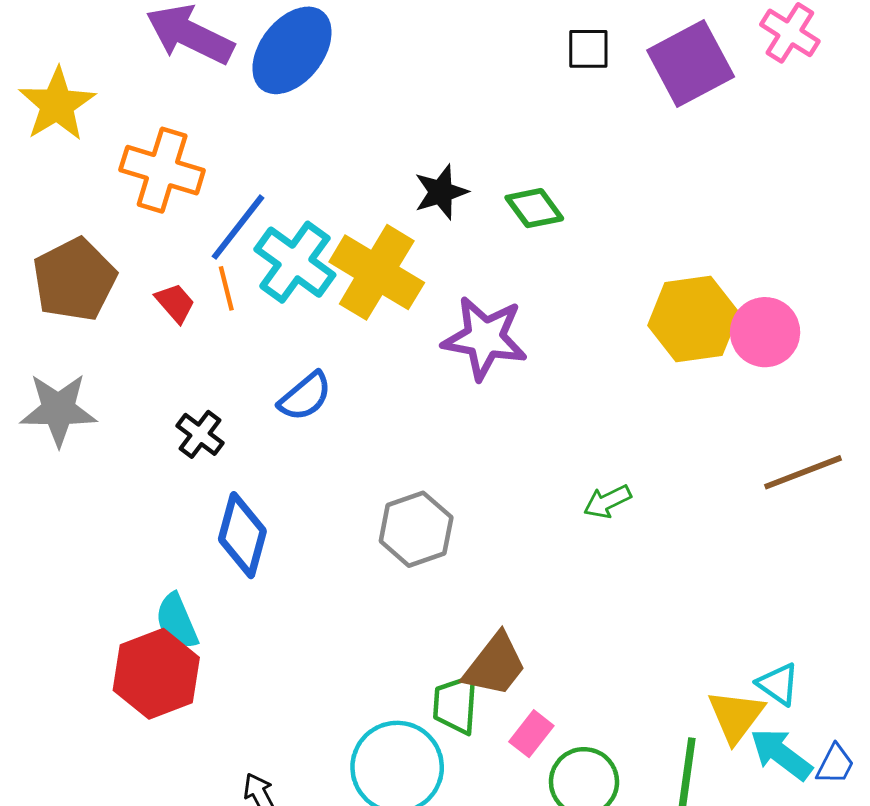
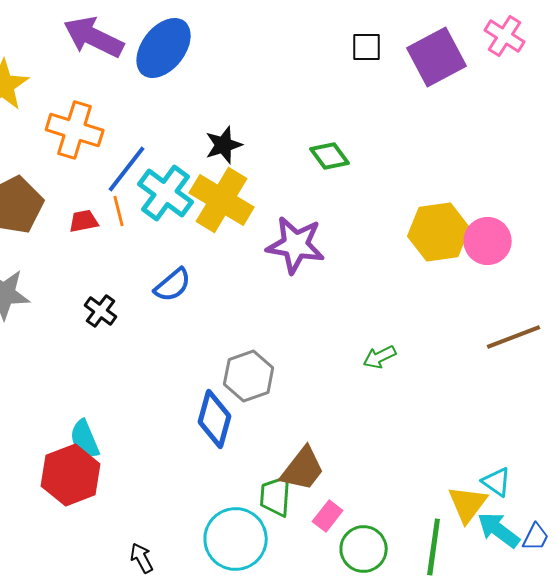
black star: (441, 192) -> (224, 145), moved
red trapezoid: (175, 303) -> (84, 221), turned -60
blue diamond: (242, 535) -> (215, 419), moved

